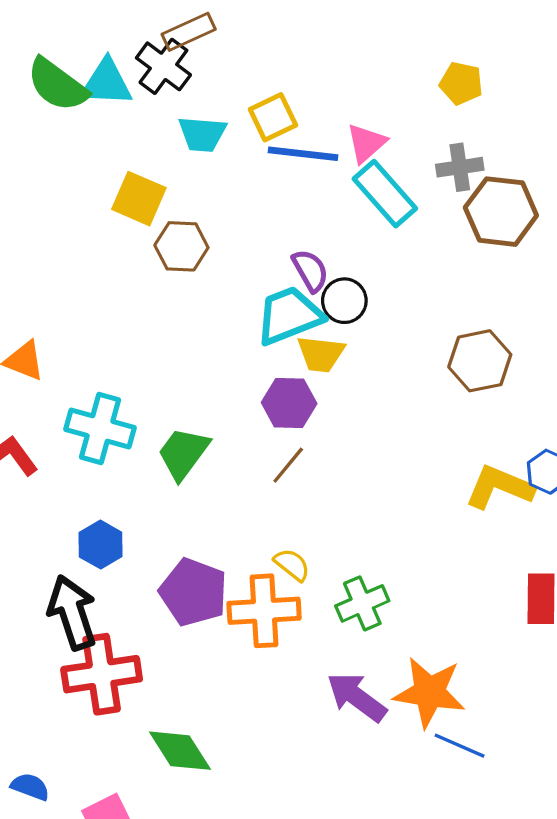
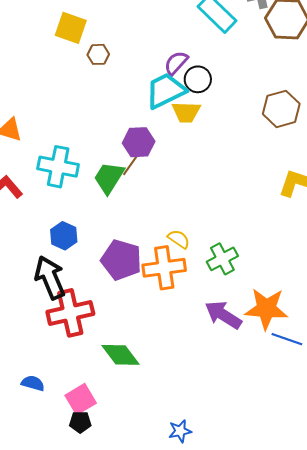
brown hexagon: (181, 246) -> (98, 54), size x0.7
purple semicircle: (310, 271) -> (176, 63), turned -104
purple hexagon: (289, 403) -> (139, 142), moved
brown line: (288, 465) -> (131, 164), moved

